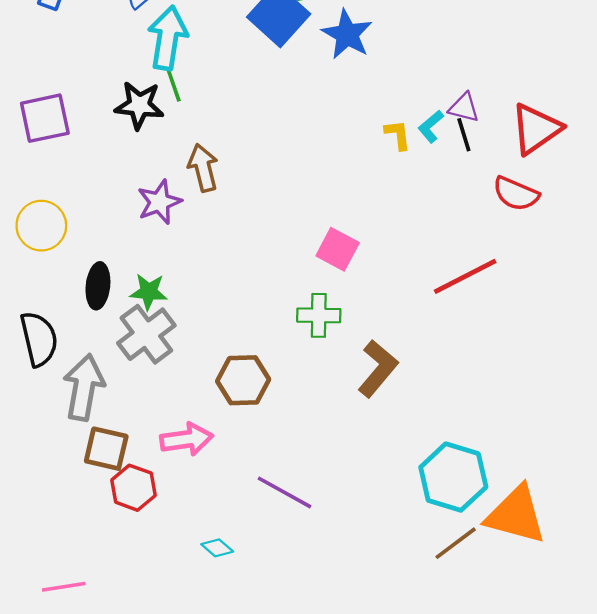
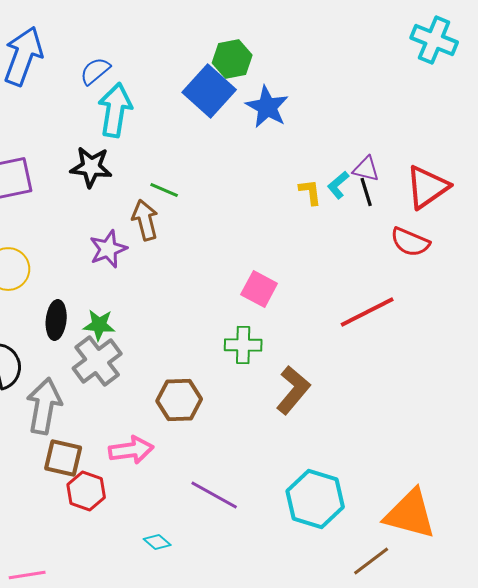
green line: (174, 85) -> (164, 190), moved, turned -48
cyan hexagon: (453, 477) -> (315, 499), moved
brown line: (456, 543) -> (371, 561), moved

